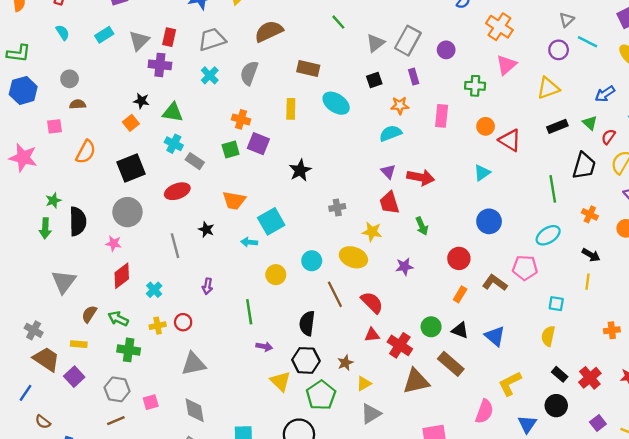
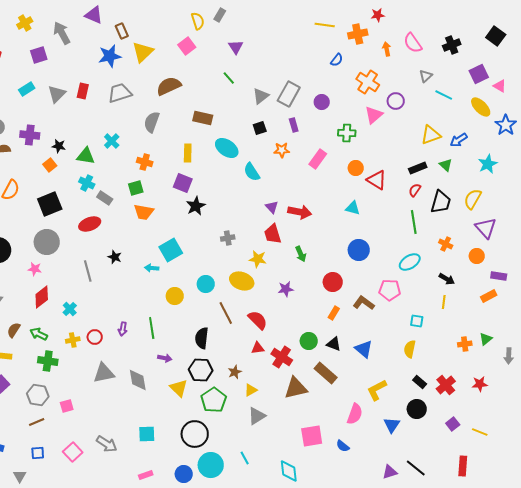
purple circle: (559, 50) -> (396, 101), moved
purple cross: (160, 65) -> (30, 135), moved
cyan cross: (210, 75) -> (112, 141), moved
yellow triangle: (548, 88) -> (431, 135), moved
pink rectangle: (442, 116) -> (318, 159), turned 30
cyan semicircle: (391, 133) -> (252, 172), moved, turned -102
red semicircle: (608, 137) -> (415, 190), moved
purple square: (258, 144) -> (183, 183), moved
cyan triangle: (482, 173) -> (353, 208), turned 49
orange trapezoid: (234, 200) -> (144, 212), moved
purple arrow: (207, 286) -> (123, 329), moved
gray diamond: (195, 410) -> (138, 380), moved

